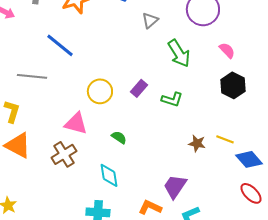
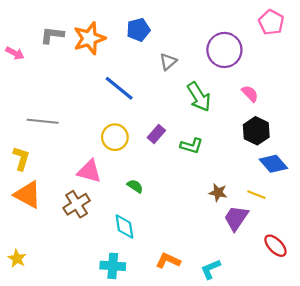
blue line: (60, 45) -> (119, 88), moved
yellow line: (225, 139) -> (256, 195), moved
blue diamond: (249, 159) -> (273, 164), moved
purple trapezoid: (175, 186) -> (236, 218), moved

